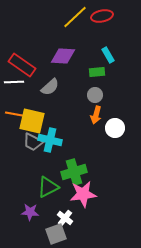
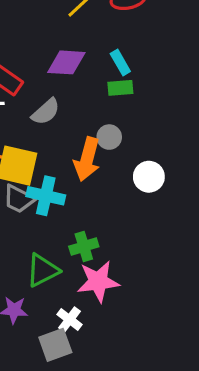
cyan rectangle: (108, 55) -> (120, 62), moved
gray circle: (95, 95) -> (109, 137), moved
orange arrow: (96, 115) -> (87, 159), moved, size x1.5
green cross: (74, 172) -> (84, 247), size x0.7

